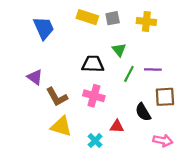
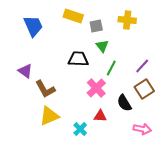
gray square: (113, 18) -> (96, 26), moved
purple line: (153, 70) -> (142, 66), moved, turned -49
pink cross: (94, 96) -> (96, 88), moved, turned 30
brown square: (165, 97) -> (144, 89), turned -30
yellow triangle: (61, 126) -> (49, 116), turned -40

